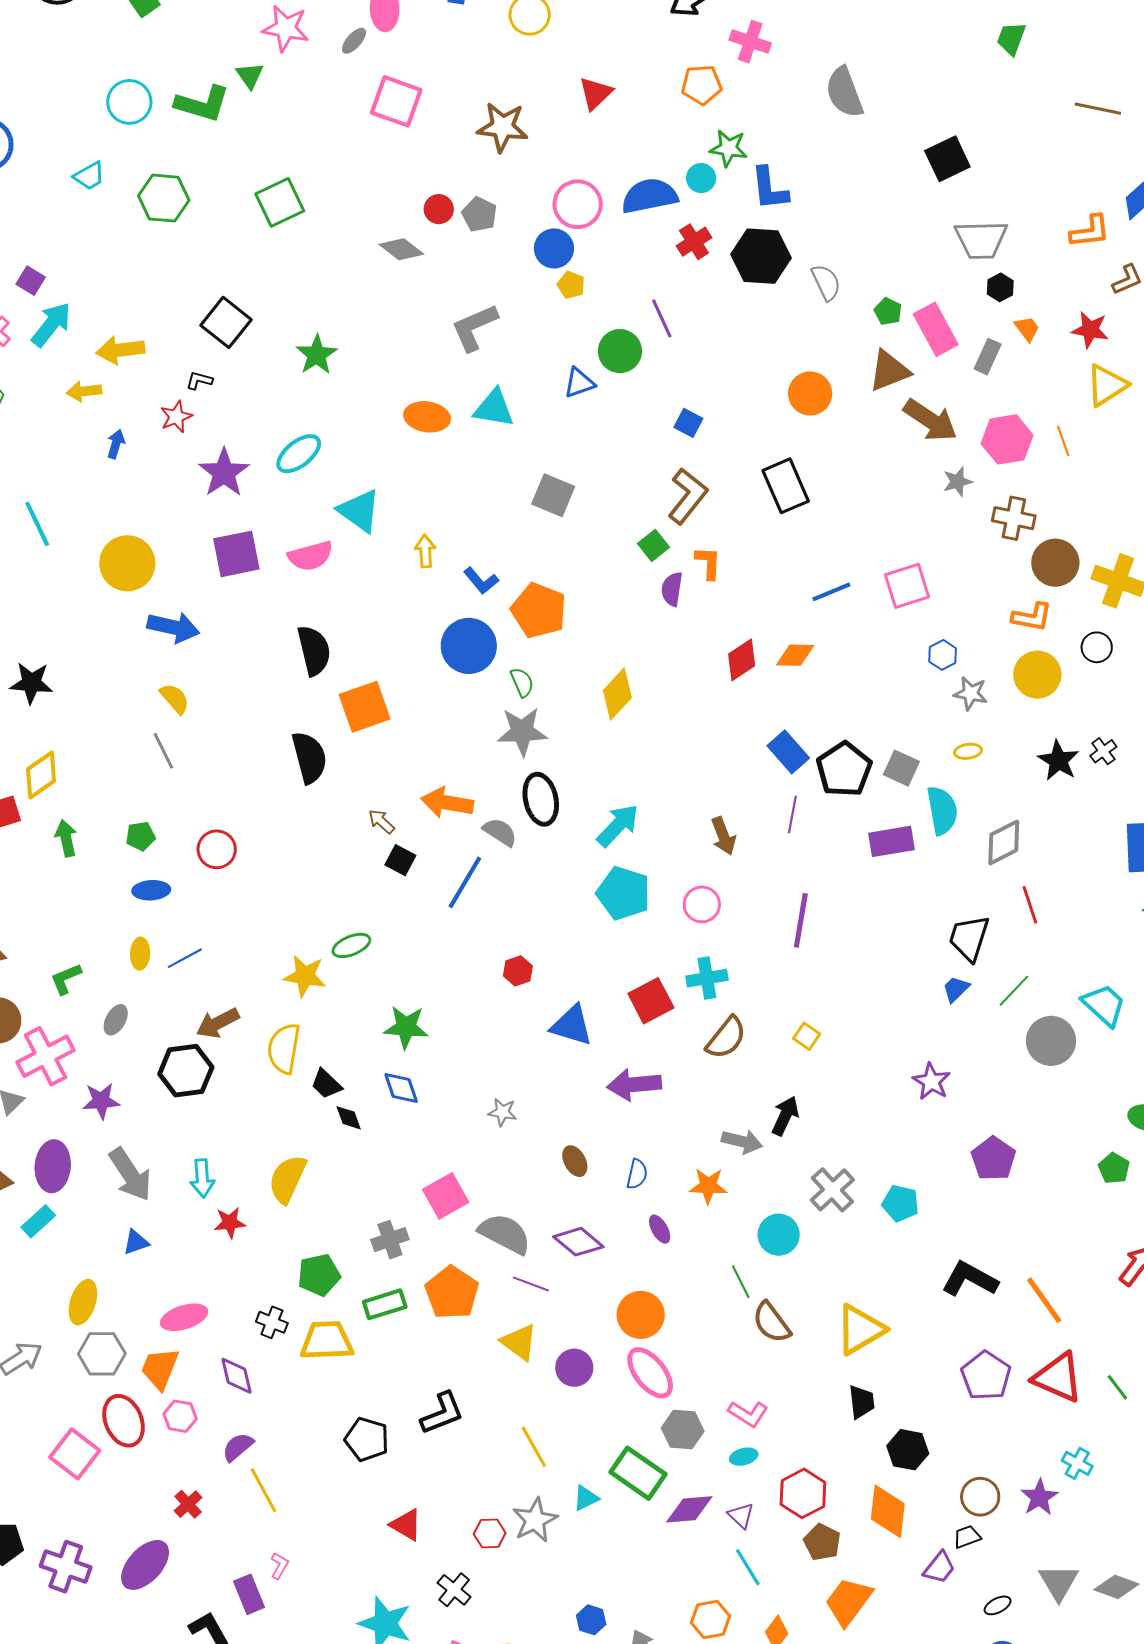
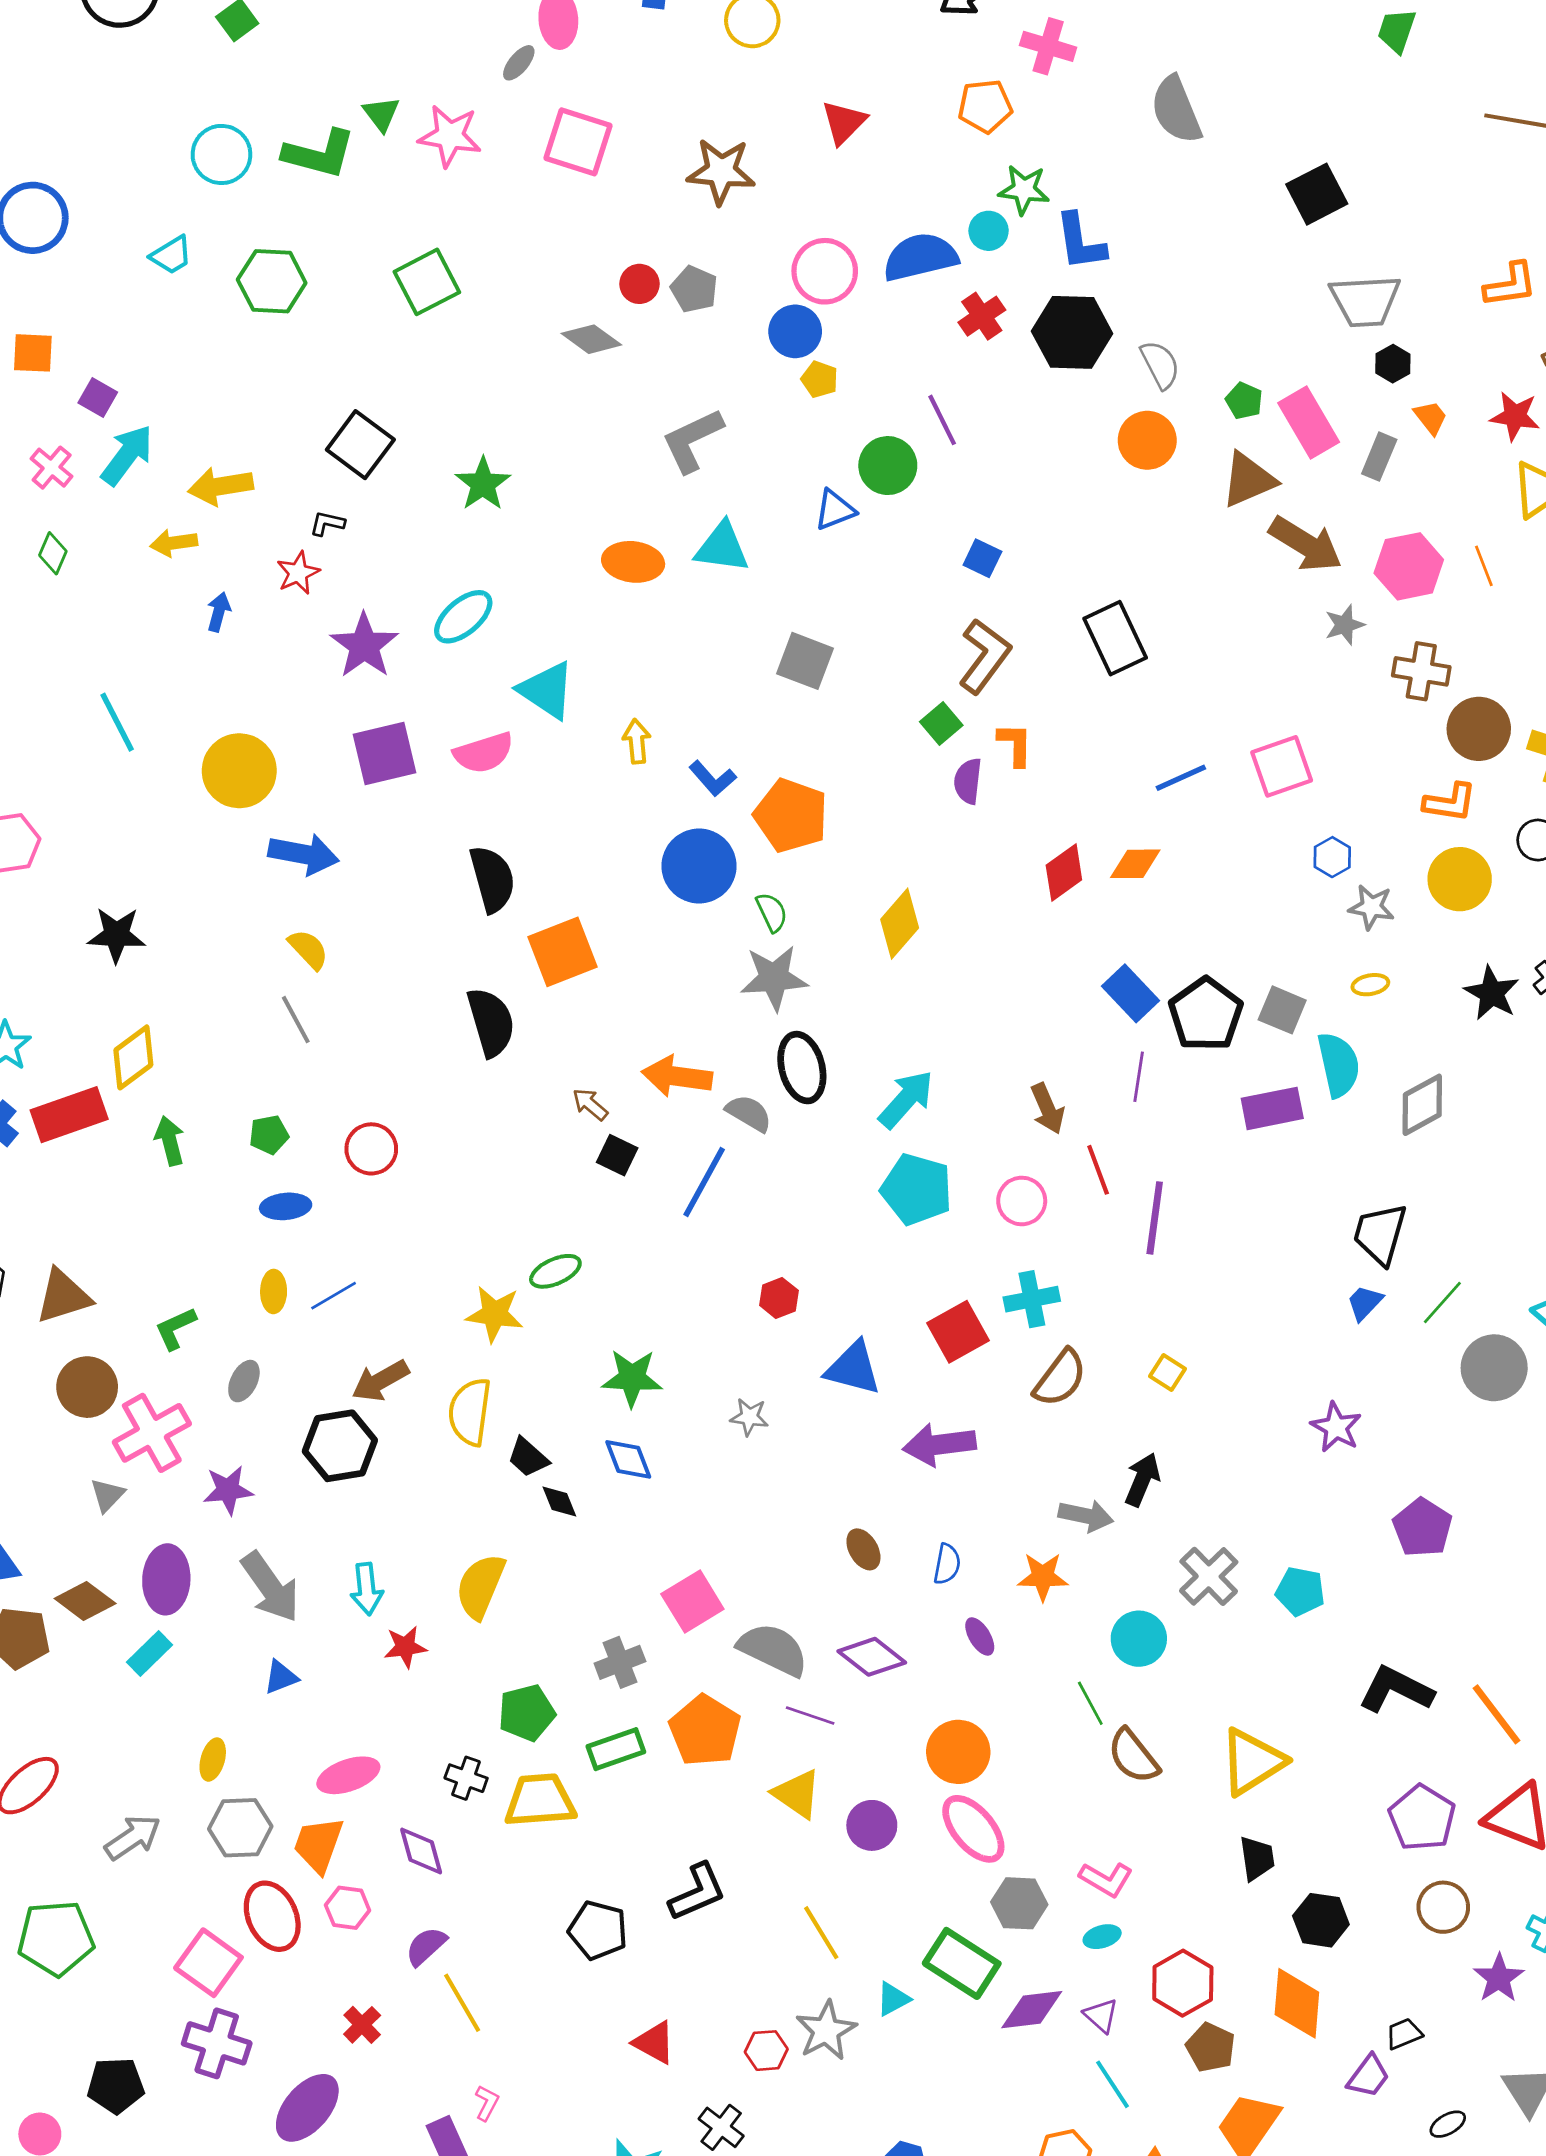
pink star: (286, 28) -> (450, 136), moved
orange circle: (810, 393) -> (1147, 440), moved
red line: (1030, 905) -> (1098, 1170), moved
gray star: (503, 1112) -> (749, 1417), moved
yellow ellipse: (83, 1302) -> (213, 1760), size x0.7
brown circle: (980, 1497) -> (1443, 1907), moved
purple cross: (66, 1567) -> (217, 2043), moved

